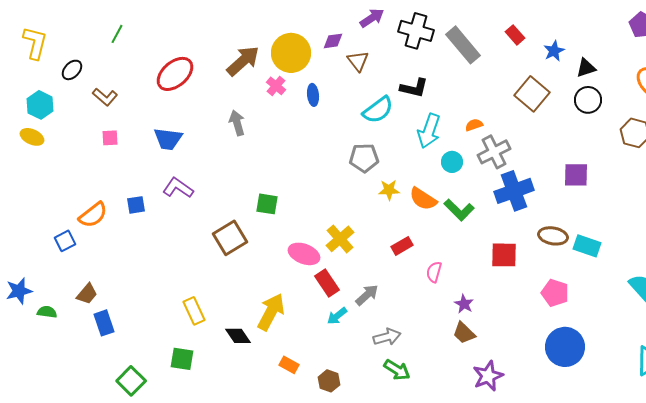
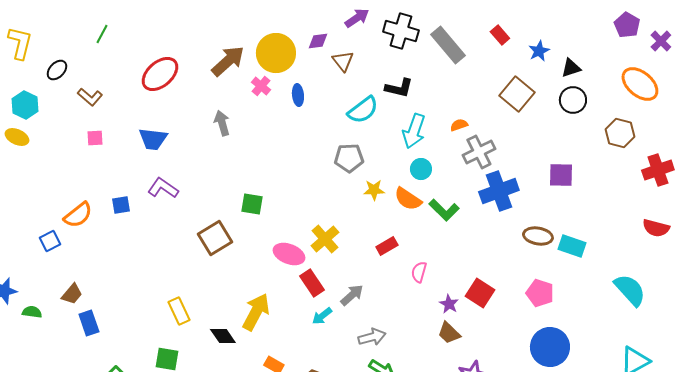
cyan circle: (452, 162) -> (421, 169), moved
red square: (504, 255) -> (480, 293), moved, turned 32

